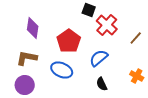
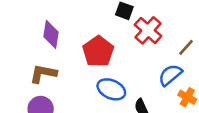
blue semicircle: (99, 58) -> (170, 75), moved
blue ellipse: (62, 70) -> (111, 89), moved

